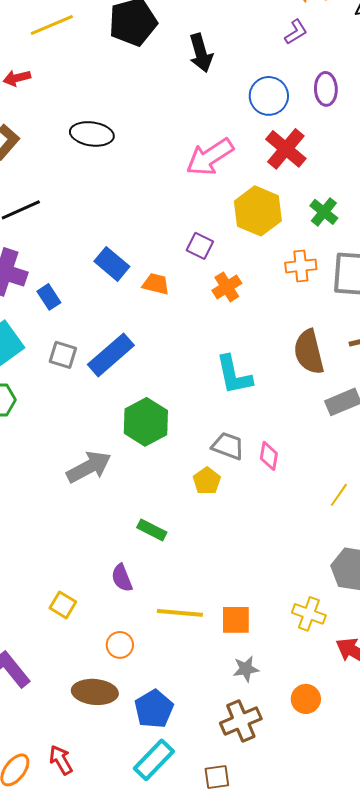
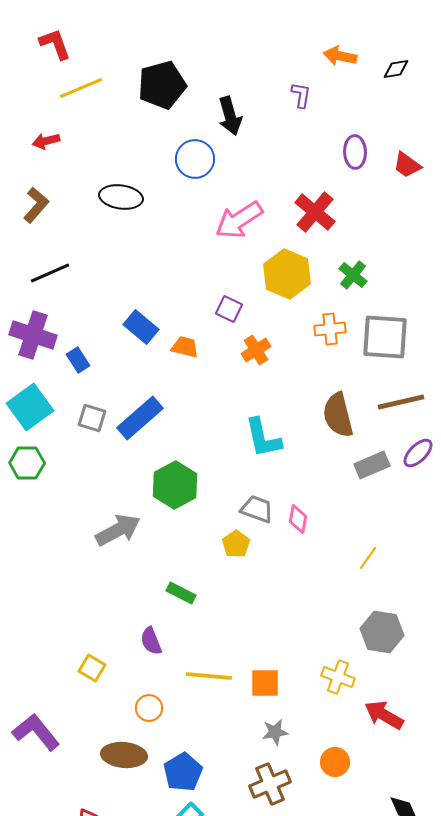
purple L-shape: (296, 32) -> (301, 95), moved, turned -48
blue circle: (269, 96) -> (195, 159), moved

